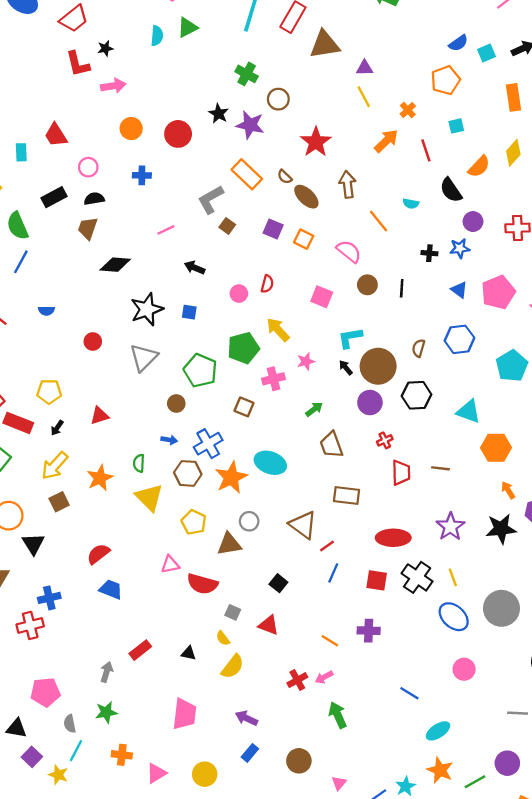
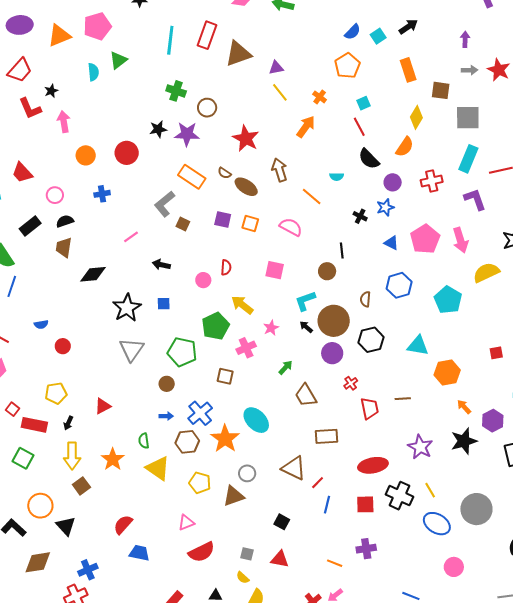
pink arrow: (113, 86) -> (64, 122), turned -80
black star: (219, 114) -> (158, 129), turned -30
red line: (426, 150) -> (359, 127), moved
orange semicircle: (479, 167) -> (405, 147), moved
black cross: (429, 253) -> (360, 216), turned 32
brown circle: (367, 285) -> (327, 271), moved
red circle: (93, 341) -> (63, 346), moved
cyan ellipse: (270, 463) -> (256, 420), turned 36
yellow arrow: (55, 466) -> (72, 456), turned -32
red semicircle: (202, 584) -> (202, 552), moved, turned -32

